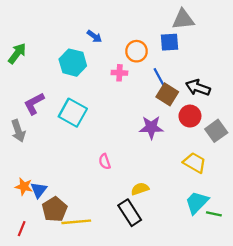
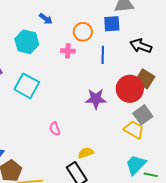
blue line: (159, 77) -> (103, 55), turned 30
black arrow: (198, 88) -> (141, 46), moved
brown square: (167, 94) -> (145, 79), moved
red circle: (190, 116) -> (130, 89), size x1.4
gray square: (216, 131) -> (143, 115), moved

